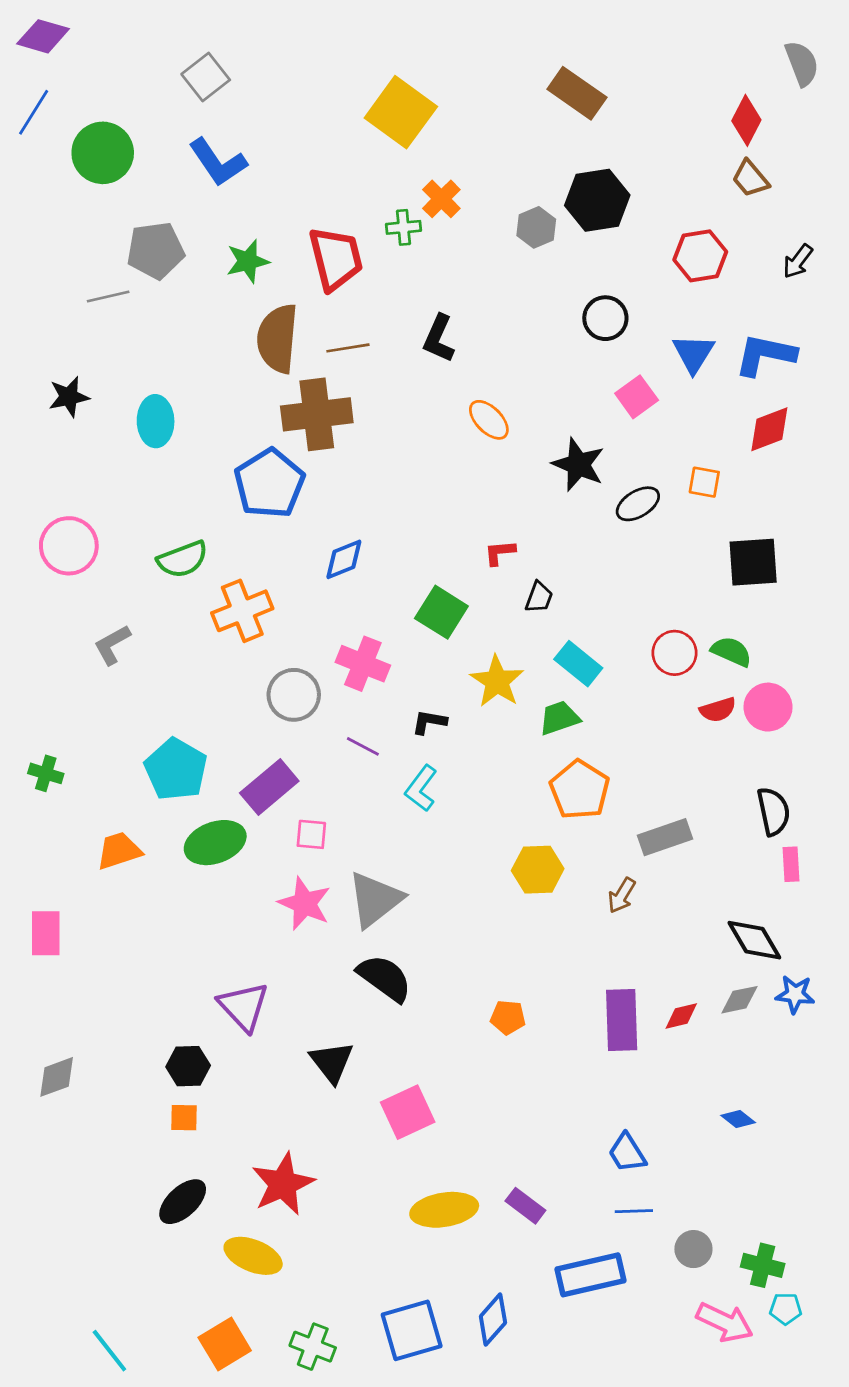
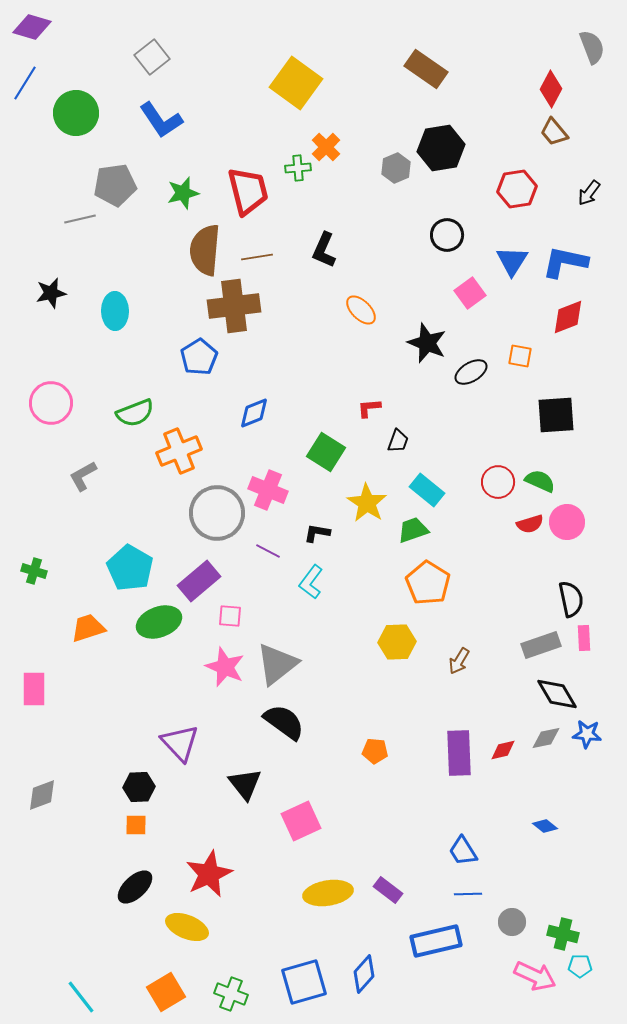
blue pentagon: (269, 483) -> (199, 357), size x0.7
gray circle: (294, 695) -> (217, 513), size x1.4
gray rectangle: (665, 837) -> (541, 645), moved

